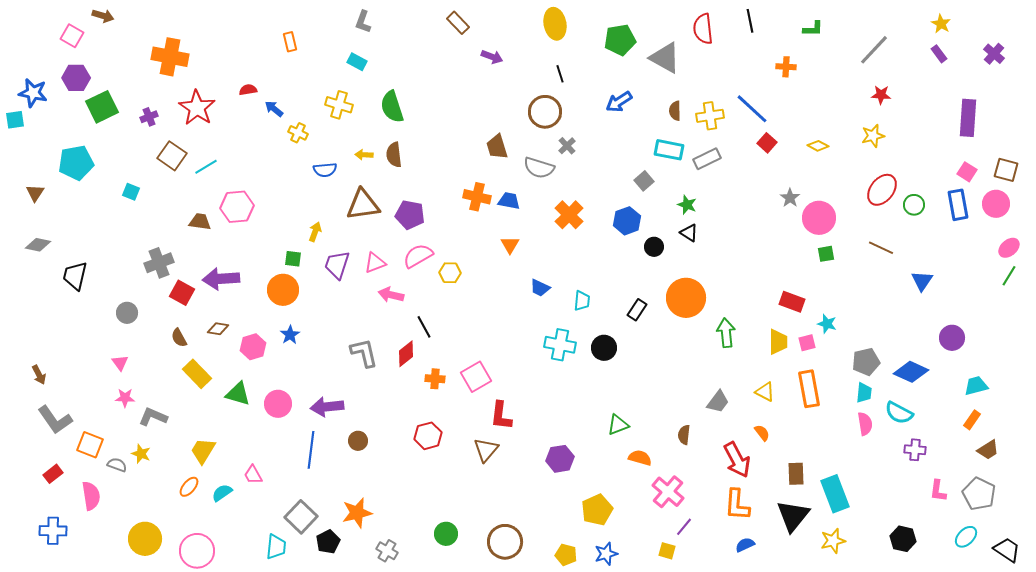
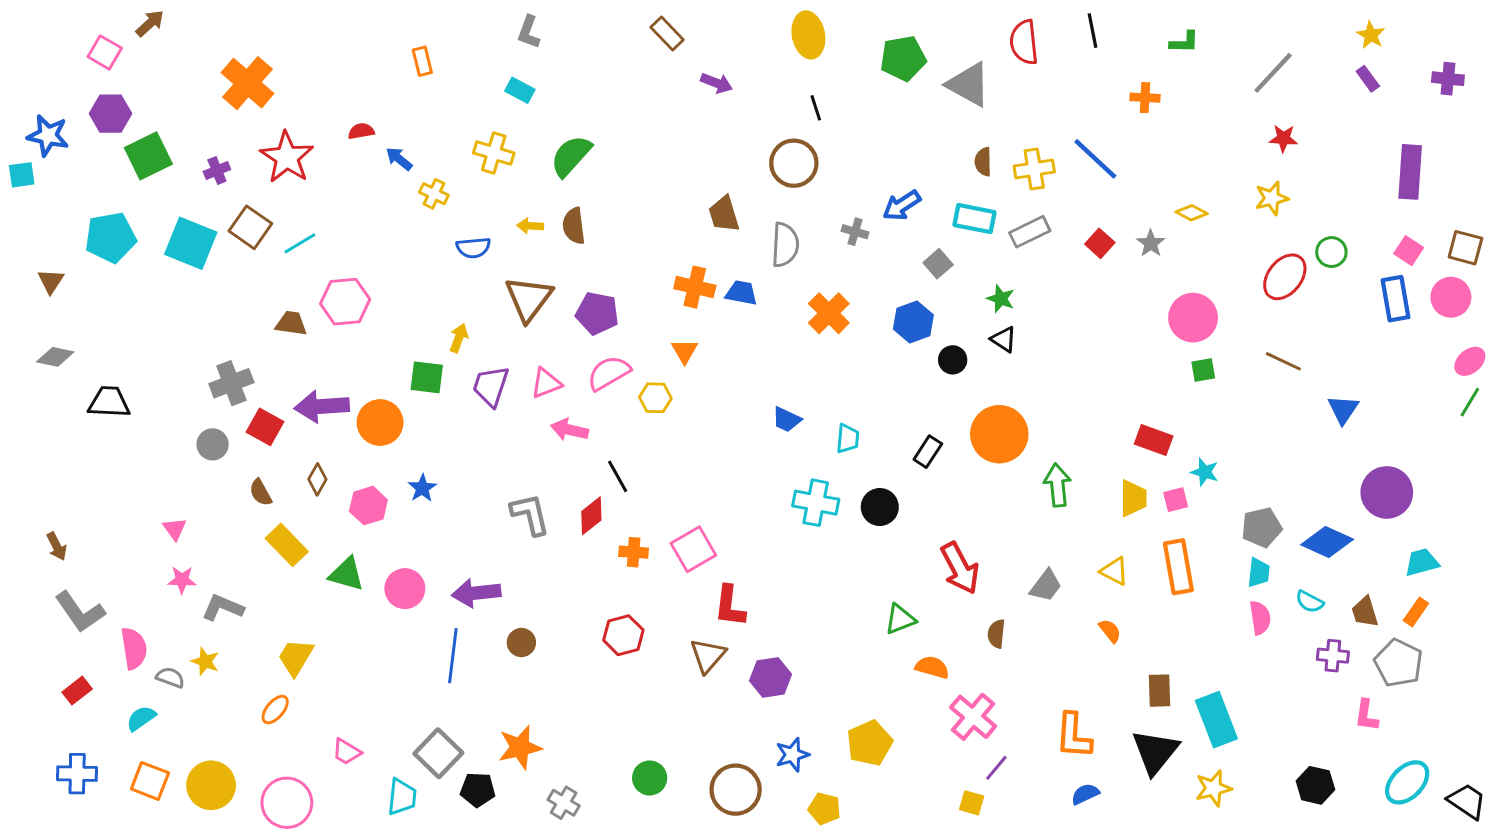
brown arrow: (103, 16) -> (150, 23), turned -60
purple cross: (994, 54) -> (1448, 79), turned -35
orange cross: (170, 57) -> (247, 83), turned 30
blue arrow: (619, 102) -> (902, 205), moved
green semicircle: (392, 107) -> (571, 156), turned 60
red square: (767, 143) -> (1100, 243), moved
gray cross: (567, 146) -> (855, 232), moved, turned -30
gray semicircle: (539, 168) -> (785, 245), turned -104
cyan square: (131, 192) -> (191, 243), moved, size x2.0
gray star: (790, 198) -> (1151, 243), moved
brown triangle: (363, 205) -> (529, 299), turned -45
green circle: (914, 205) -> (1331, 252), moved
orange triangle: (510, 245) -> (685, 351), moved
green square: (293, 259) -> (427, 377), size x1.4
black trapezoid: (75, 276) -> (109, 402), turned 80
orange circle: (283, 290) -> (380, 423), moved
gray circle: (127, 313) -> (213, 444), moved
brown diamond: (218, 329) -> (317, 479), turned -70
purple circle: (952, 338) -> (1387, 492), size x1.4
cyan semicircle: (899, 413) -> (1310, 602), size x0.7
orange square: (90, 445) -> (150, 781), moved
brown trapezoid: (988, 450) -> (1365, 612), moved, turned 105
purple hexagon: (560, 459) -> (771, 677), moved
red arrow: (737, 460) -> (960, 568), moved
pink trapezoid: (253, 475) -> (347, 752), moved, turned -30
cyan semicircle: (222, 493) -> (141, 718), moved
gray pentagon: (979, 494) -> (1398, 663), moved
pink semicircle: (91, 496) -> (134, 648), moved
cyan ellipse: (966, 537) -> (1407, 782), size x1.4
black pentagon: (328, 542) -> (478, 790), turned 30
blue star: (606, 554) -> (792, 755), moved

